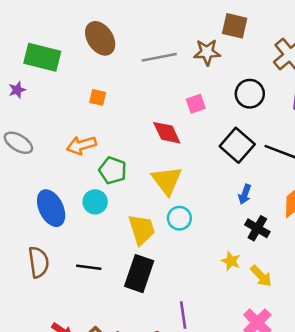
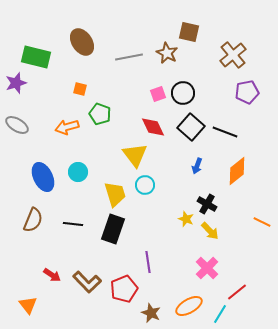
brown star: (207, 52) -> (167, 53), turned 30
purple star: (17, 90) -> (16, 83), size x1.5
black circle: (250, 94) -> (183, 93), moved
red diamond: (167, 133) -> (153, 127), moved
green pentagon: (113, 170) -> (100, 114), moved
black cross: (257, 228) -> (207, 204), moved
brown semicircle: (39, 262) -> (33, 220), turned 30

